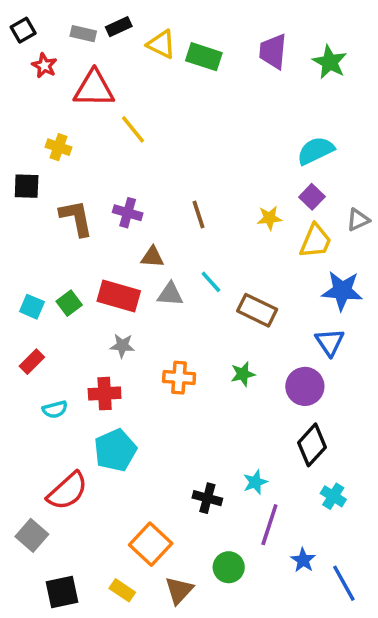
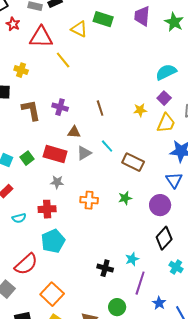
yellow triangle: (161, 44) -> (79, 29), moved
gray triangle: (170, 294) -> (84, 153), turned -35
orange square: (151, 544) -> (52, 294), moved

